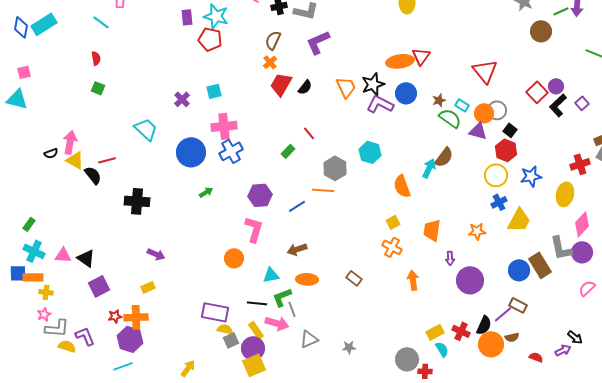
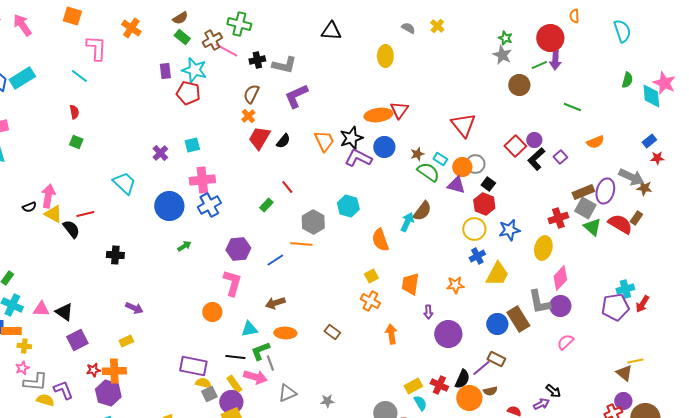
black cross: (137, 201) -> (115, 255), size x0.7

